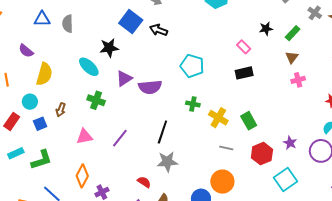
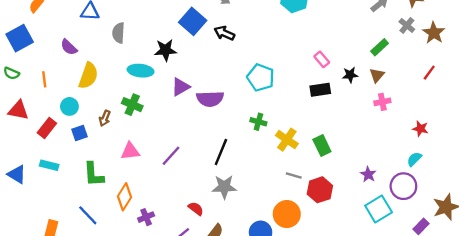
gray semicircle: (68, 24) -> (118, 33), moved
black star: (266, 29) -> (350, 75), moved
cyan ellipse: (89, 67) -> (141, 71), turned -40
green cross: (96, 100) -> (132, 105), moved
cyan rectangle: (16, 153) -> (49, 165), turned 35
red hexagon: (262, 154) -> (320, 190), moved
green L-shape: (42, 160) -> (94, 174), moved, turned 100
cyan square: (286, 179) -> (379, 209), moved

